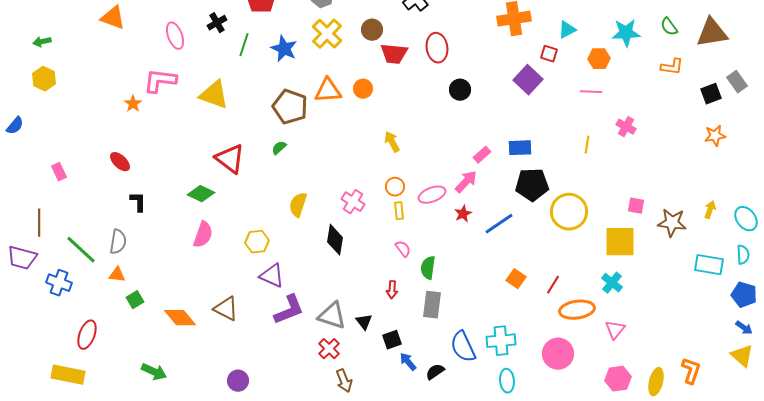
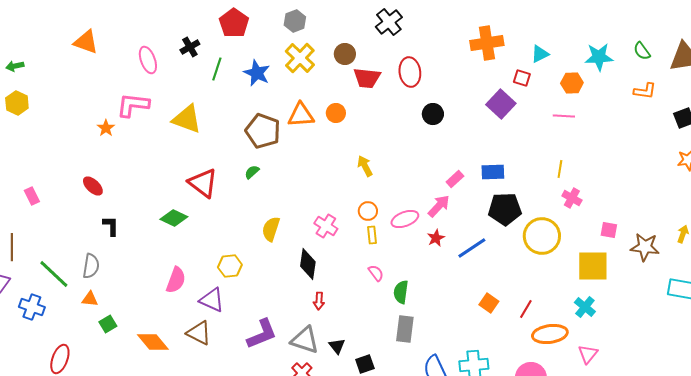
pink cross: (626, 127) -> (572, 198), moved
pink semicircle: (203, 235) -> (176, 280), moved
purple triangle: (272, 276) -> (212, 300), moved
red arrow: (392, 290) -> (319, 301), moved

